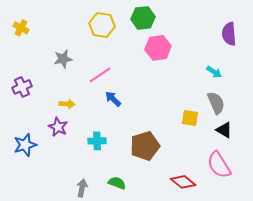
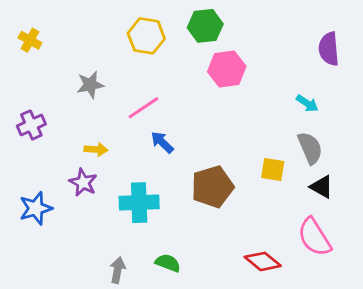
cyan cross: (97, 141) -> (139, 203), size x1.5
brown pentagon: (145, 146) -> (212, 187), moved

